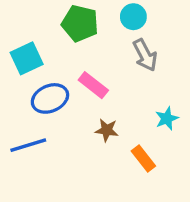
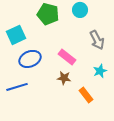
gray arrow: (145, 55) -> (97, 40), moved
pink rectangle: (93, 85) -> (67, 57), moved

